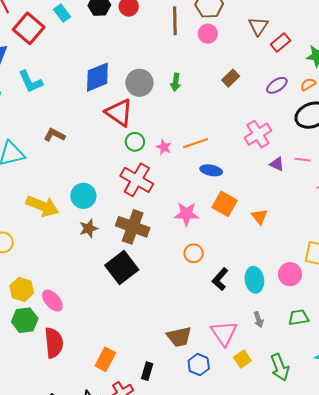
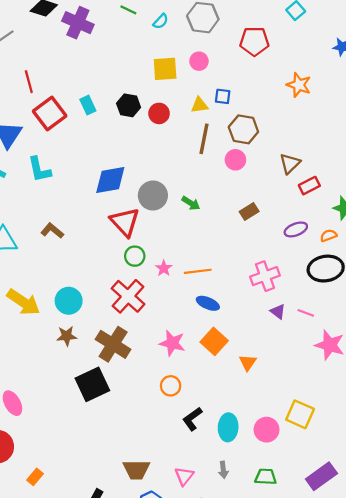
green arrow: (176, 82) -> (191, 203), turned -78
pink triangle: (224, 333) -> (184, 476), size x0.7
orange rectangle: (105, 359) -> (35, 477), moved, size x0.7

